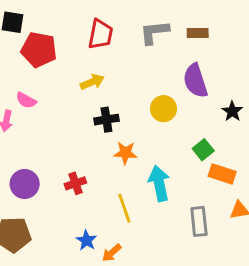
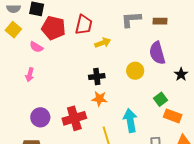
red trapezoid: (100, 34) -> (84, 25), moved
yellow arrow: (92, 82) -> (103, 43), moved
pink semicircle: (26, 100) -> (36, 47), moved
orange star: (125, 153) -> (99, 99), moved
red cross: (75, 183) -> (74, 118), size x1.6

